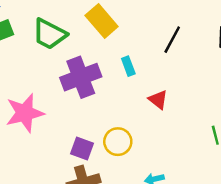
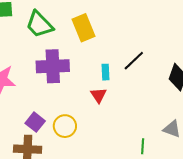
cyan rectangle: (128, 66) -> (105, 72), moved
red triangle: (158, 100) -> (99, 95), moved

